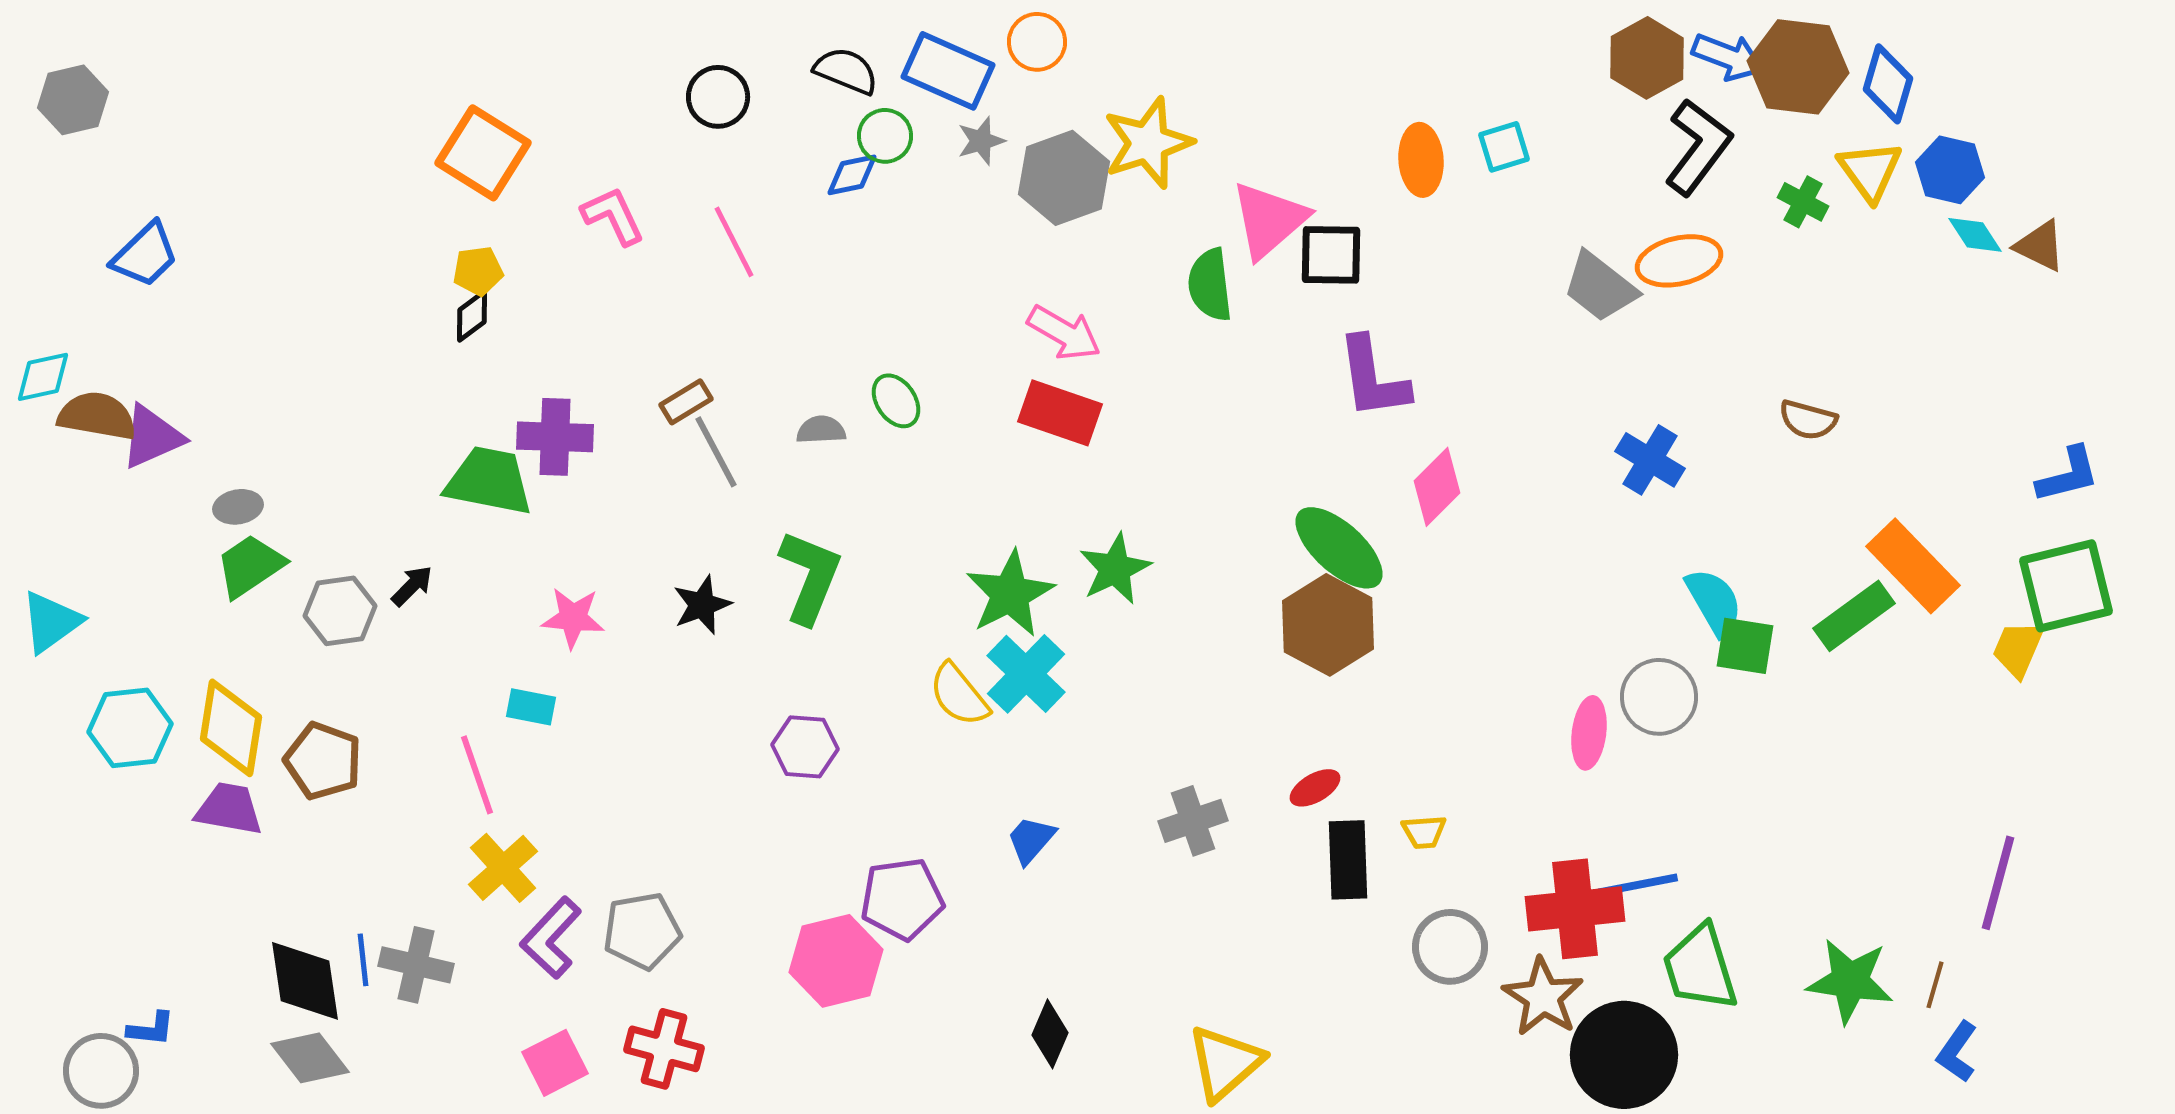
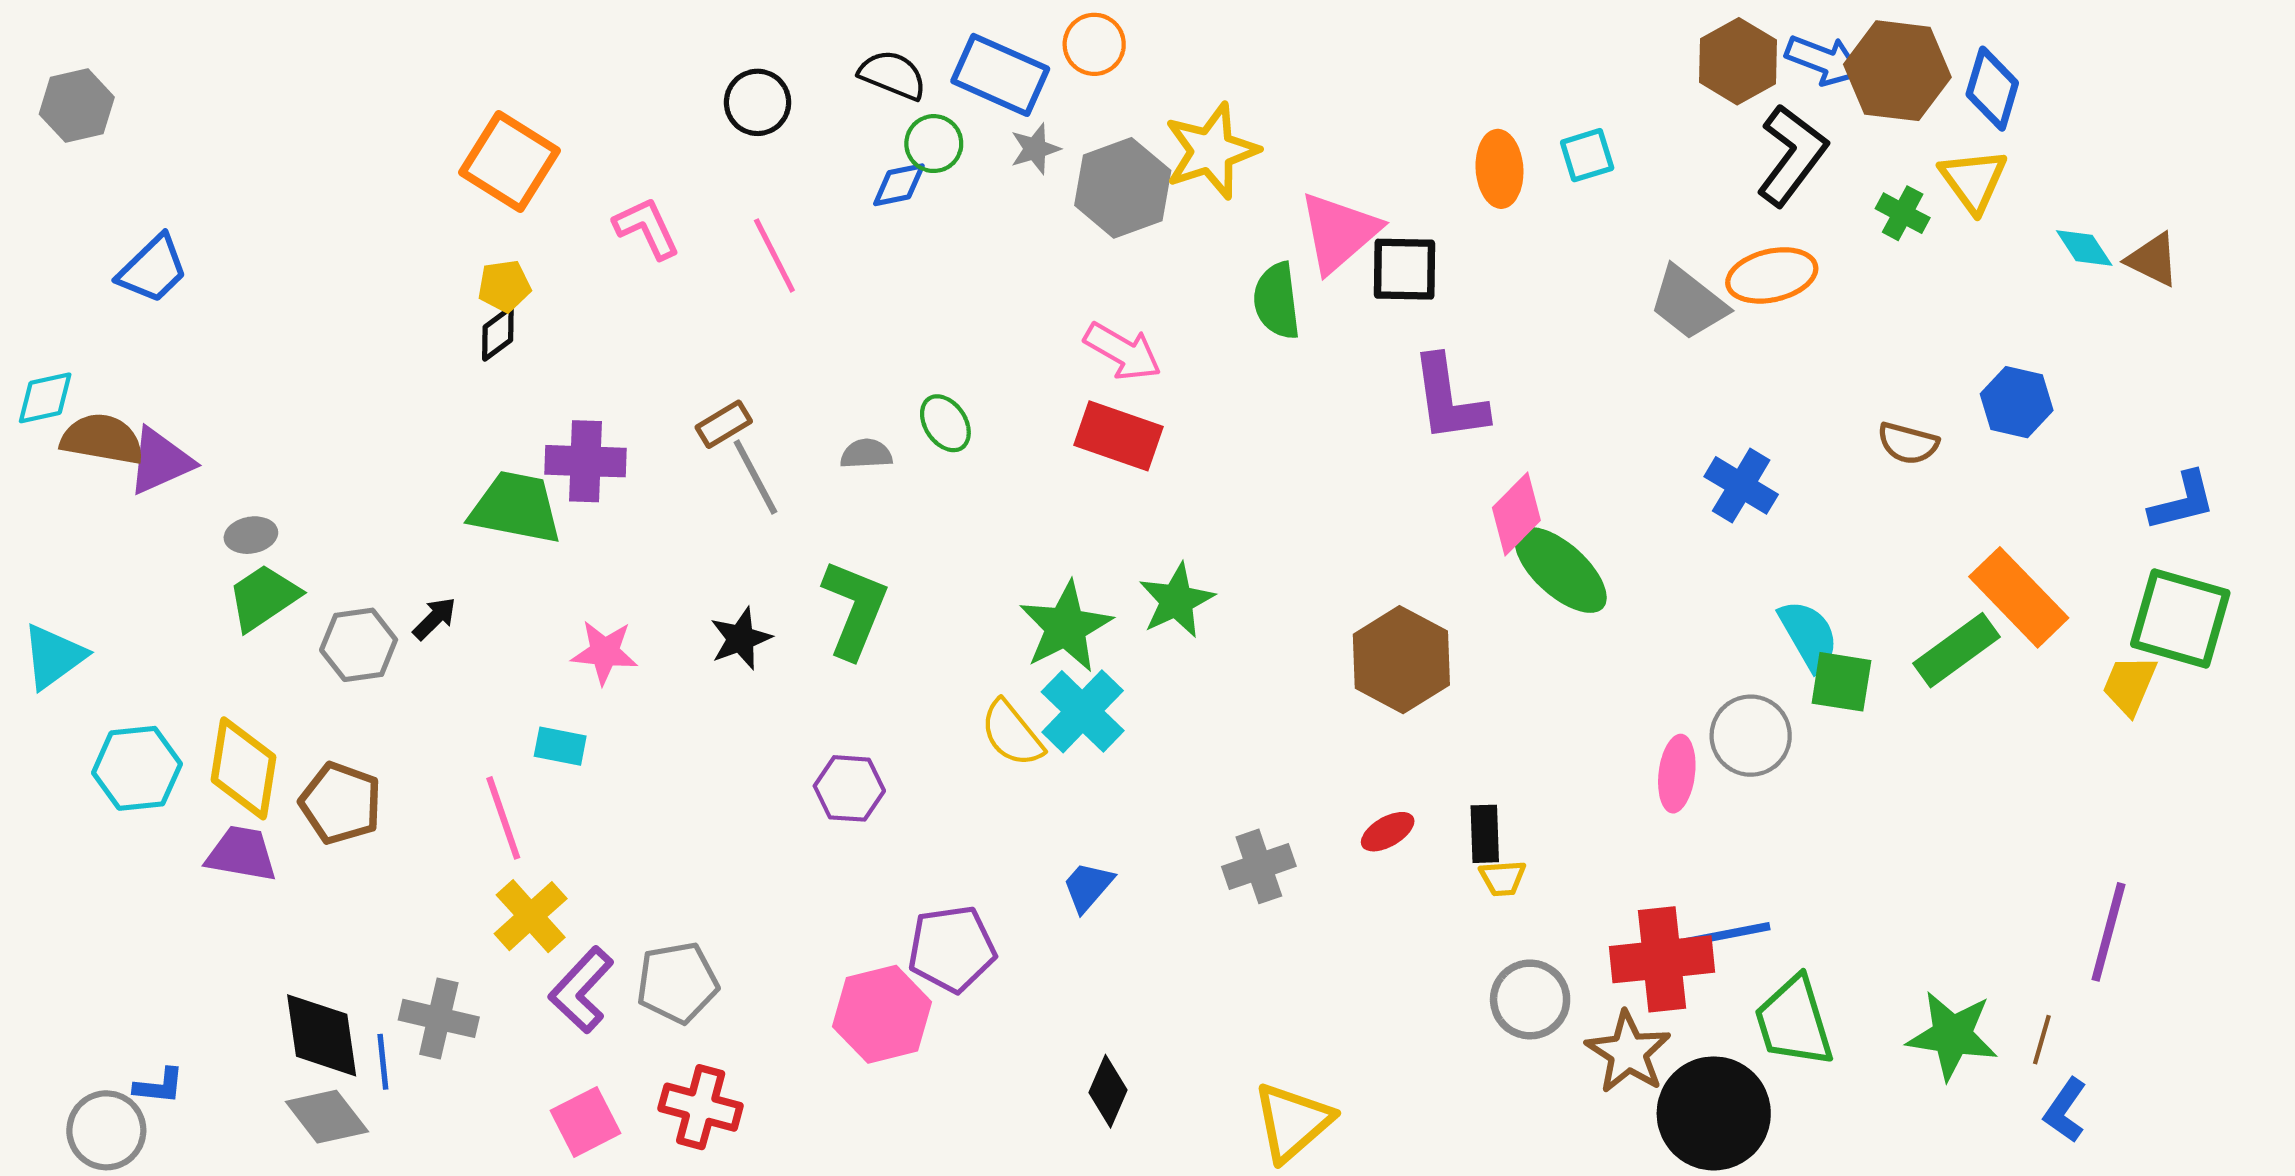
blue hexagon: (1950, 170) -> (2017, 402), moved
green ellipse: (1339, 548) -> (1561, 570), moved
green square: (2066, 586) -> (2180, 618), turned 30
black rectangle: (1348, 860) -> (1485, 834), moved, size x0.7
blue line: (363, 960) -> (383, 1062), moved

